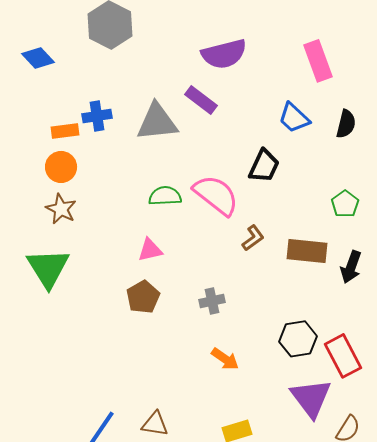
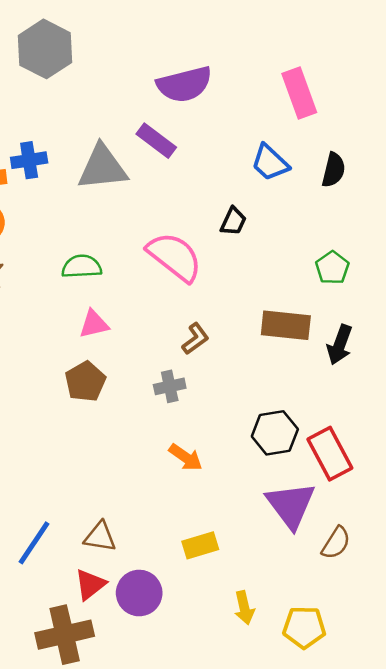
black trapezoid: (264, 166) -> (233, 221), size x0.7
green semicircle: (165, 196) -> (82, 267), moved
brown L-shape: (253, 238) -> (195, 339), moved

